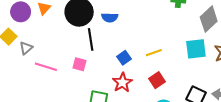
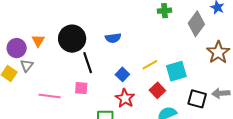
blue semicircle: (110, 18) -> (113, 38), moved
gray triangle: (26, 48) -> (27, 65), moved
cyan square: (196, 49) -> (176, 71), moved

